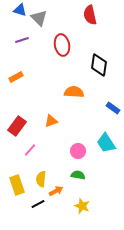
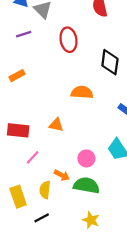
orange triangle: (51, 121) -> (56, 125), turned 32
red rectangle: (17, 126) -> (18, 130), turned 60
green semicircle: (78, 175) -> (86, 185), size x1.6
orange arrow: (56, 191) -> (62, 175), moved, turned 56

